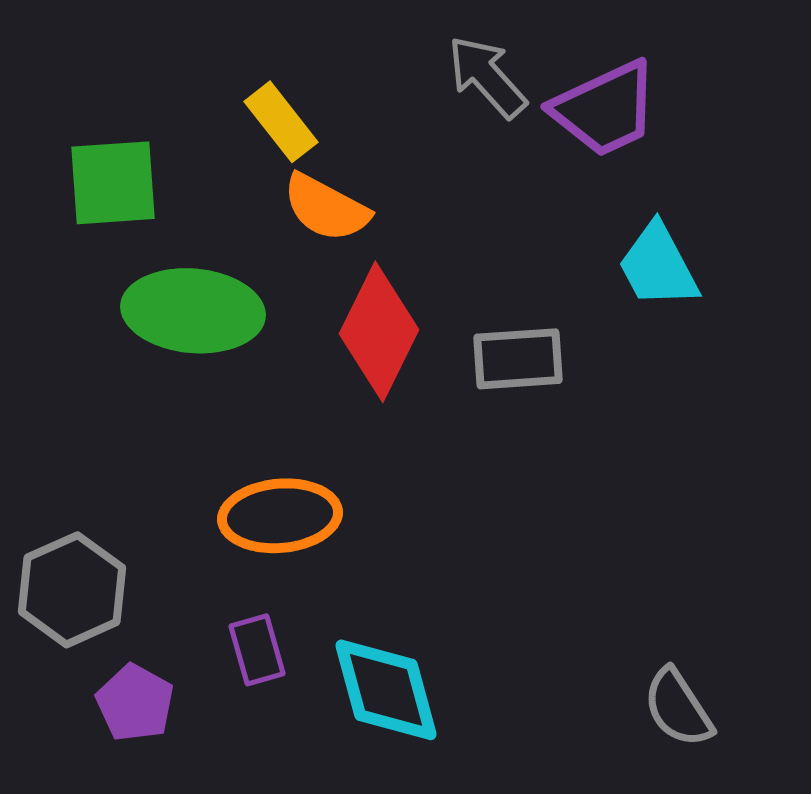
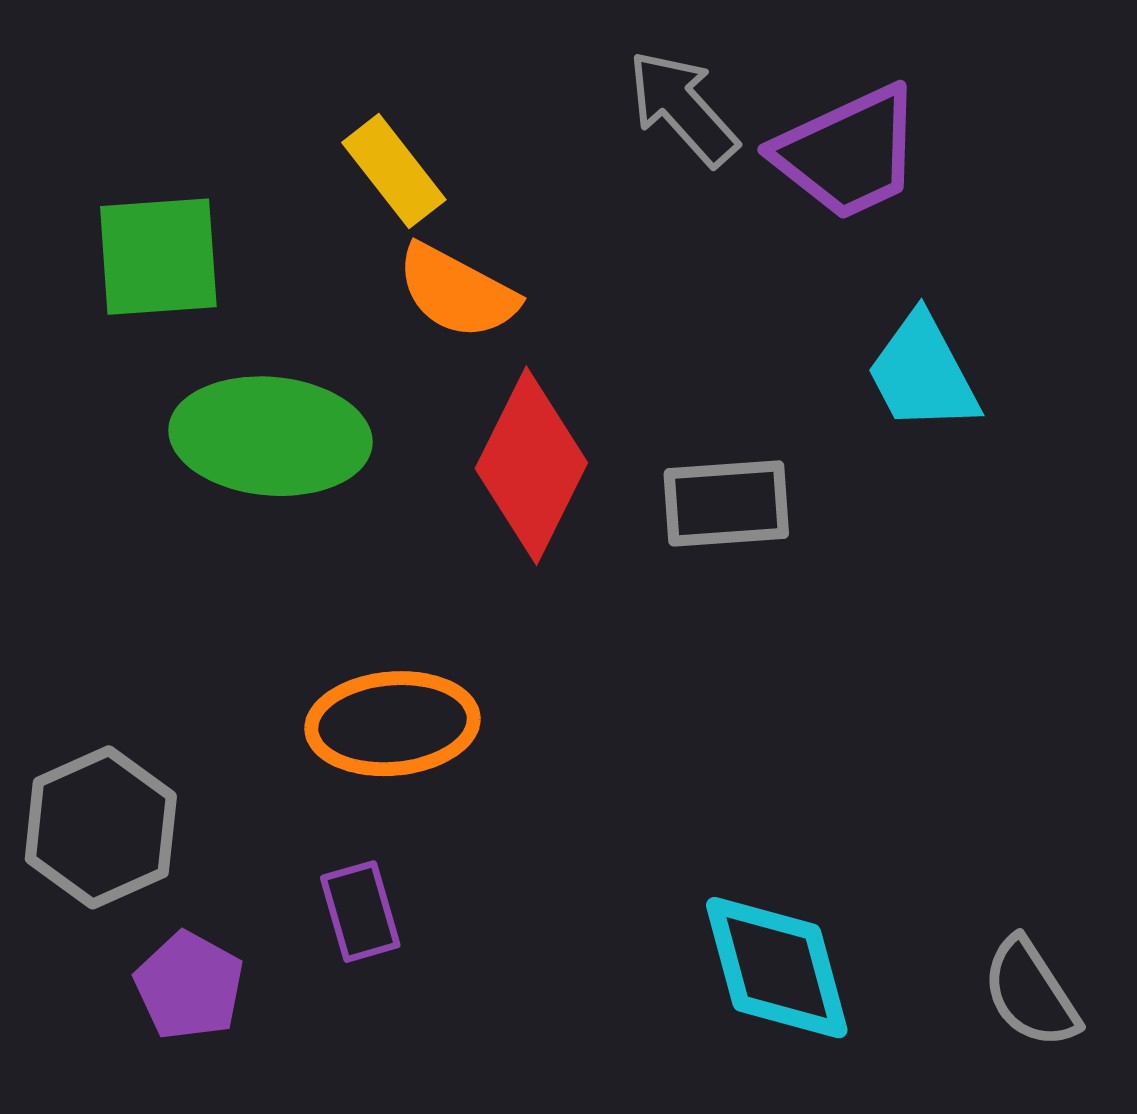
cyan diamond: (386, 690) -> (777, 968), moved
gray semicircle: (678, 708) -> (1031, 993), moved

